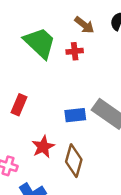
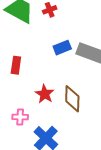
blue rectangle: (75, 115) -> (62, 48), moved

